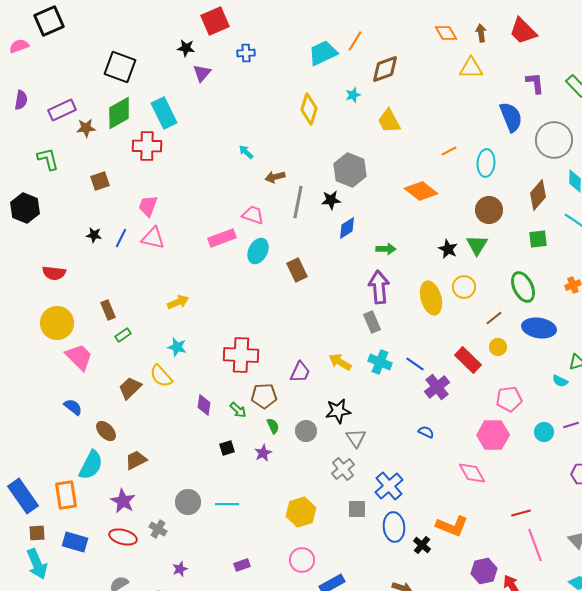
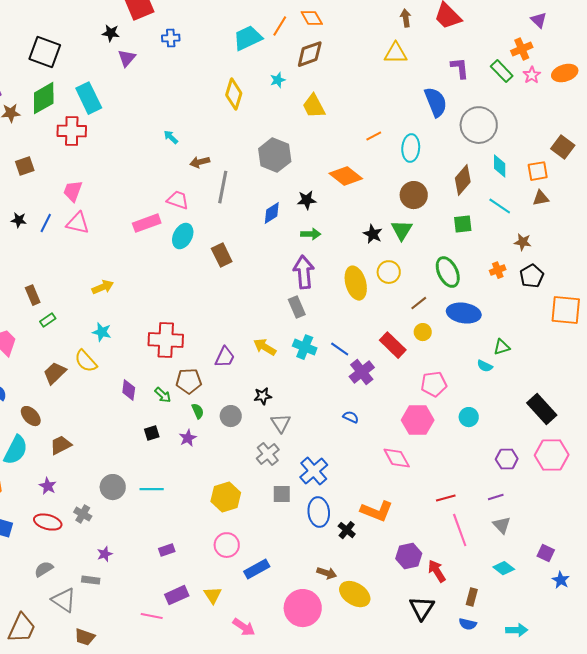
orange diamond: (446, 33) -> (312, 18), moved
black star: (331, 200) -> (307, 200), moved
black star: (338, 411) -> (263, 396), size x0.7
purple line: (571, 425) -> (496, 497), moved
purple star: (123, 501) -> (48, 486), size x0.7

